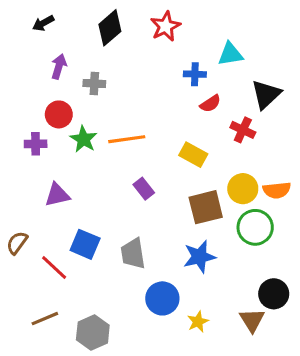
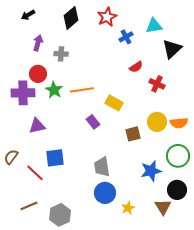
cyan triangle: (230, 54) -> (154, 26), moved
blue cross: (195, 74) -> (126, 37), moved, turned -32
black triangle: (266, 94) -> (172, 49), moved
purple cross: (36, 144) -> (23, 93), size x1.6
yellow rectangle: (193, 155) -> (114, 103), moved
brown square: (206, 207) -> (133, 134), size x0.7
green circle: (255, 227) -> (178, 156), moved
blue square: (85, 244) -> (55, 158), turned -30
gray trapezoid: (133, 254) -> (102, 167), moved
blue star: (199, 257) -> (151, 171), moved

